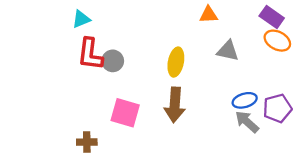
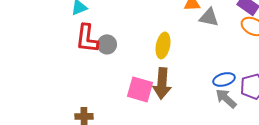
gray triangle: (228, 51) -> (209, 17), moved
pink square: (125, 113) -> (140, 89), moved

